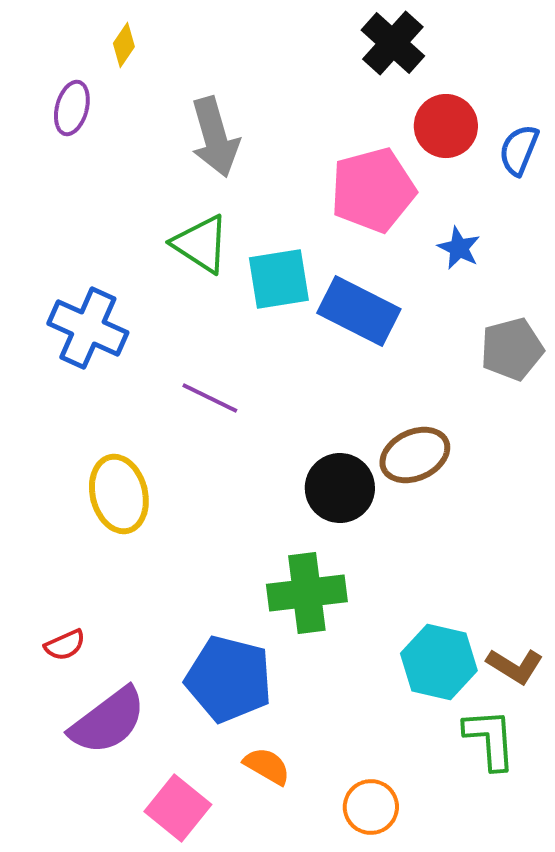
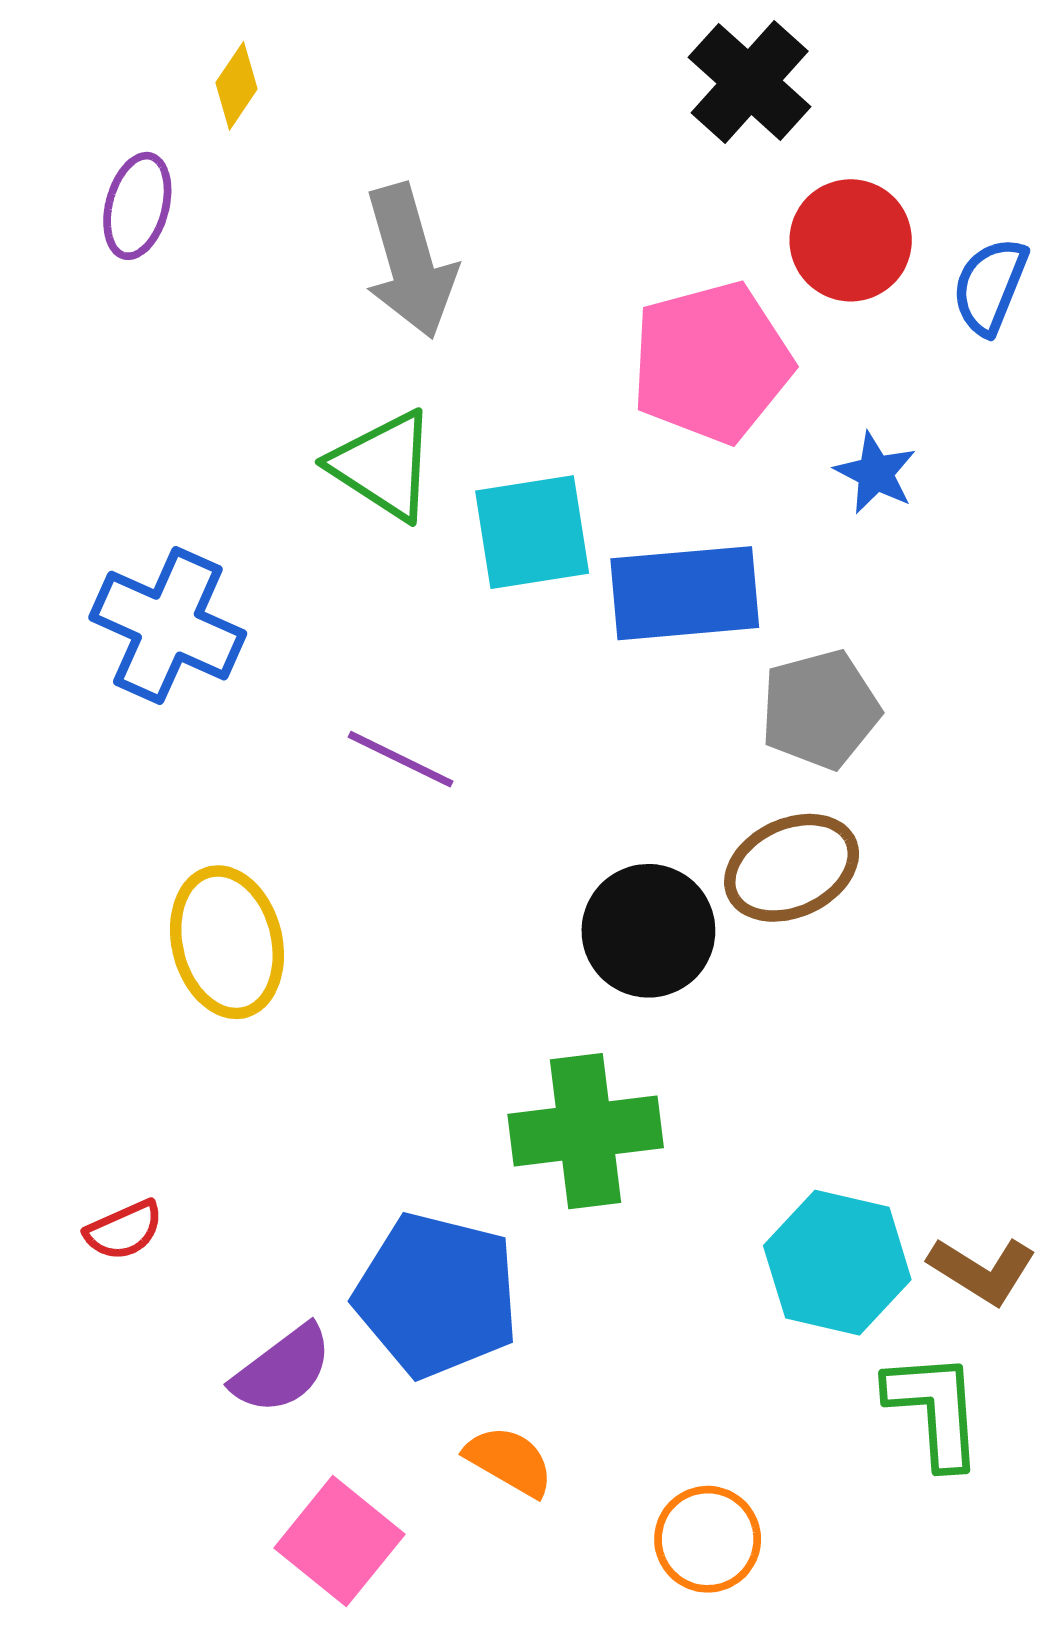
blue rectangle: (359, 311) -> (685, 593), turned -32
gray pentagon: (512, 349) -> (820, 710), moved
purple semicircle: (108, 721) -> (282, 1369), moved, size x0.7

